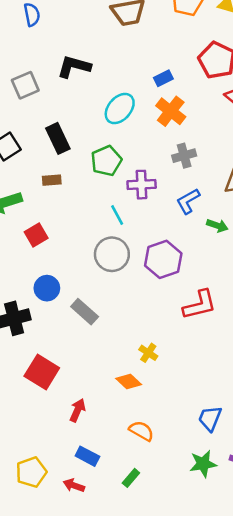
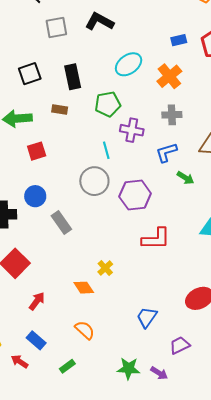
blue rectangle: (163, 78) -> (179, 40), moved
blue trapezoid: (210, 418) -> (147, 317), moved

